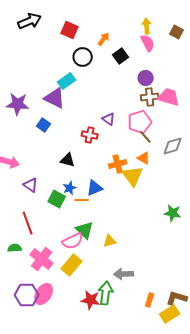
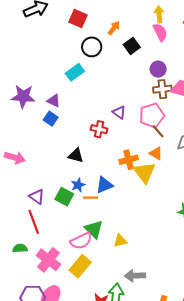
purple triangle: (55, 98) -> (54, 101), moved, size x0.6
purple triangle: (31, 185) -> (37, 197), moved

